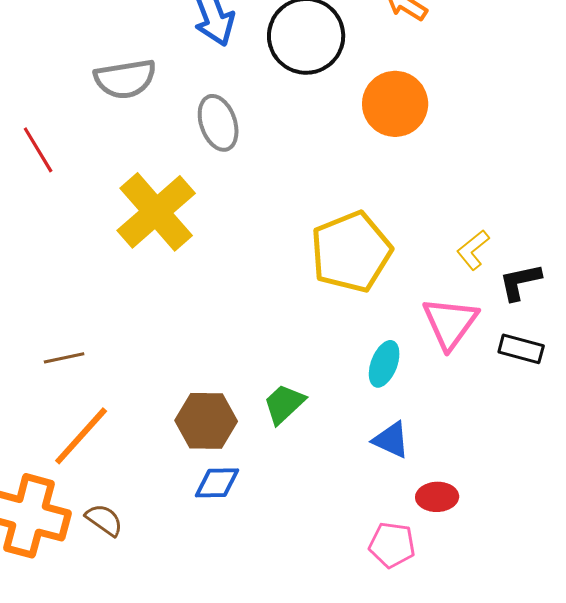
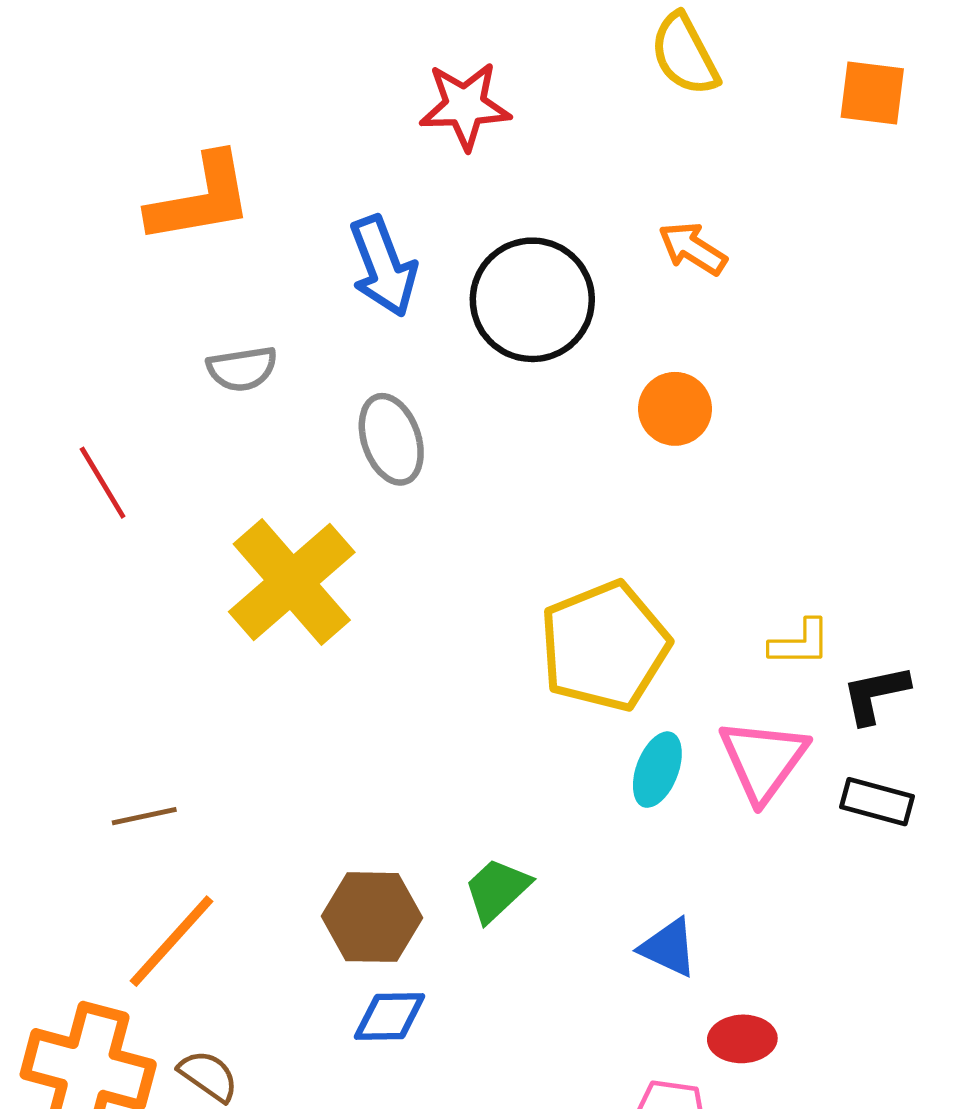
gray semicircle: (125, 79) -> (242, 369), size x0.7
orange circle: (395, 104) -> (675, 409), size x0.7
yellow L-shape: (473, 250) -> (800, 643), turned -141
cyan ellipse: (384, 364) -> (657, 770), moved

